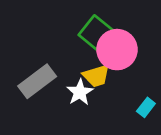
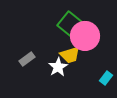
gray rectangle: (37, 81) -> (27, 59), size x0.6

